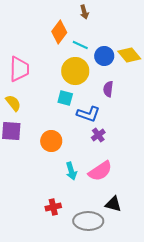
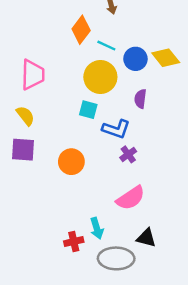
cyan arrow: (71, 171) -> (97, 228), moved

